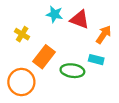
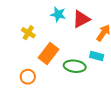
red triangle: (80, 19) -> (81, 19), turned -48
orange circle: (21, 82) -> (28, 77), size x0.6

